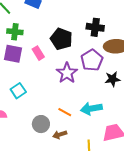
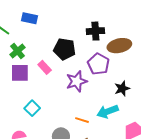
green cross: (15, 32) -> (18, 51), turned -35
purple star: (67, 73) -> (77, 81), turned 30
black star: (113, 79) -> (122, 89), moved

